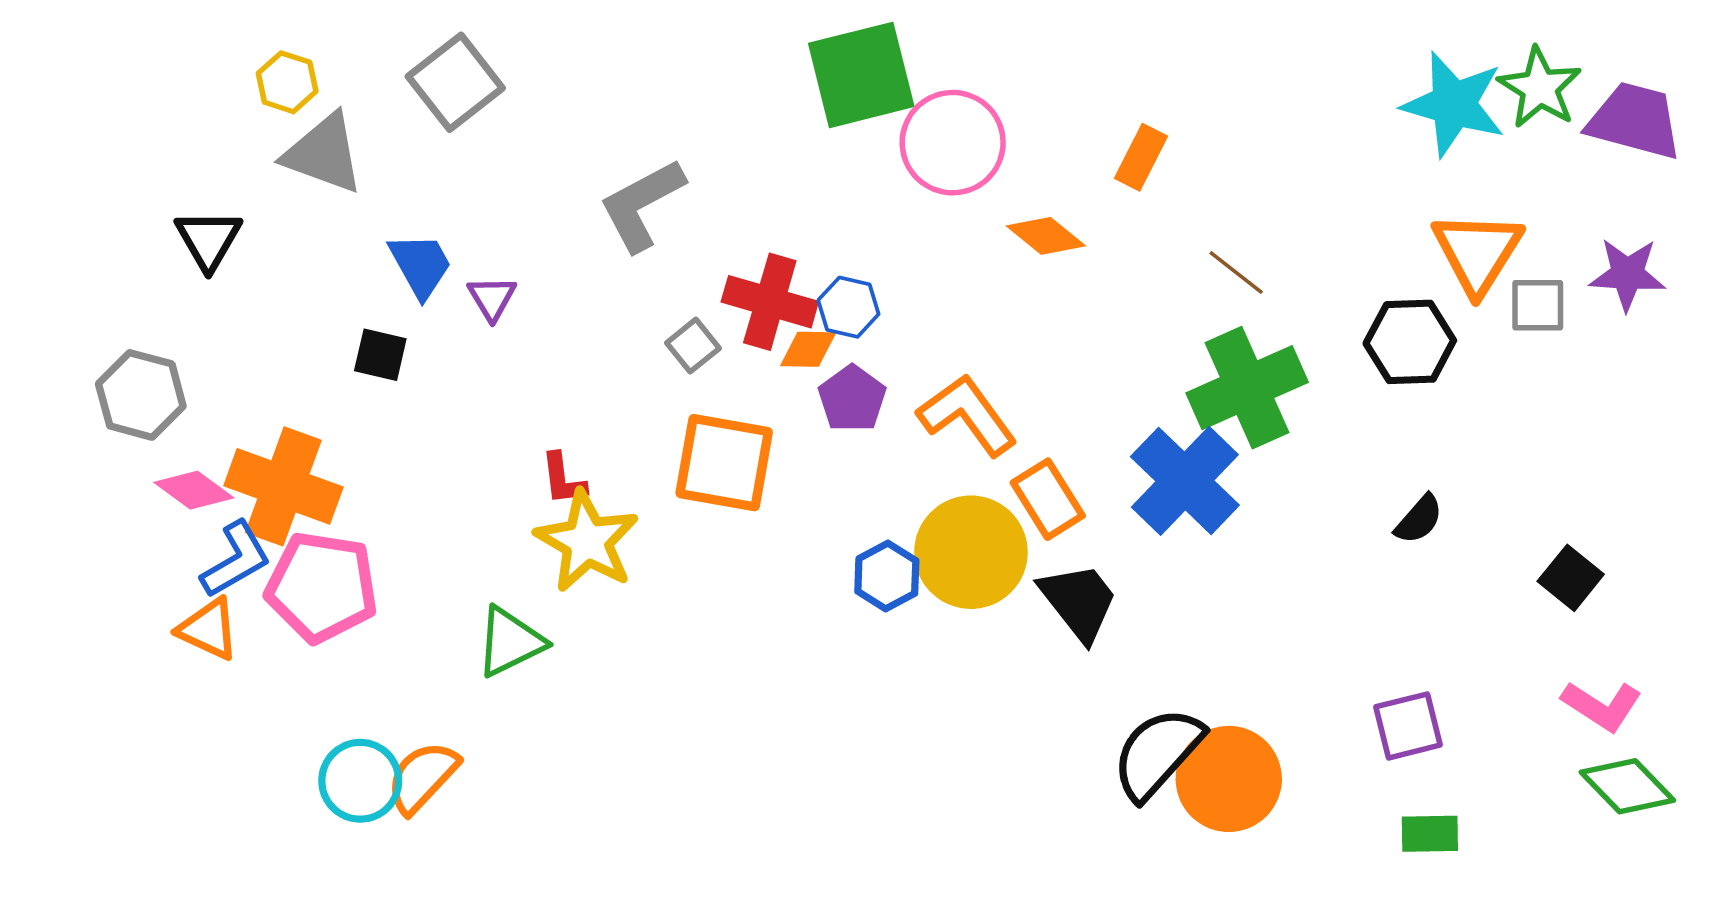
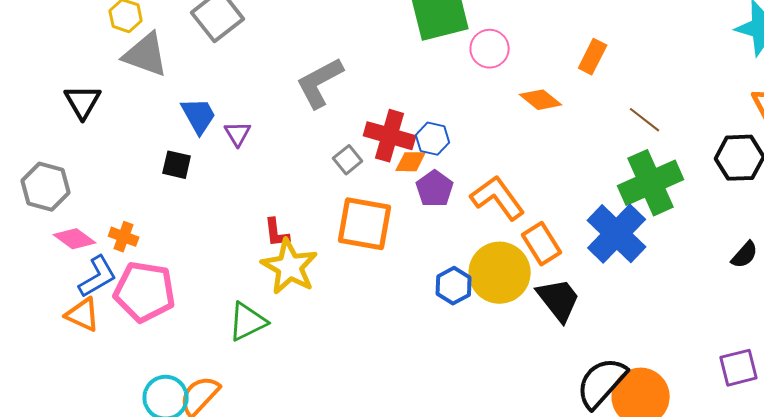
pink circle: (953, 143) -> (490, 49), size x0.7
orange cross: (283, 486) -> (124, 237), size x0.5

